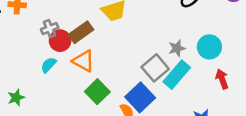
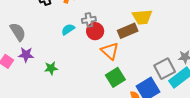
brown rectangle: (81, 32) -> (128, 31), moved
cyan semicircle: (49, 65) -> (68, 29), moved

